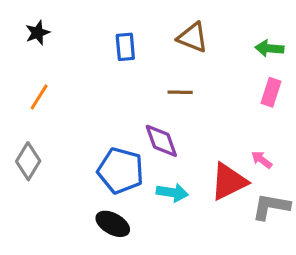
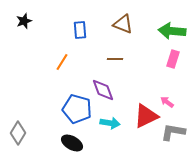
green arrow: (269, 48) -> (172, 31), size x1.5
orange line: (39, 97) -> (62, 62), moved
gray diamond: (28, 161) -> (18, 133), moved

